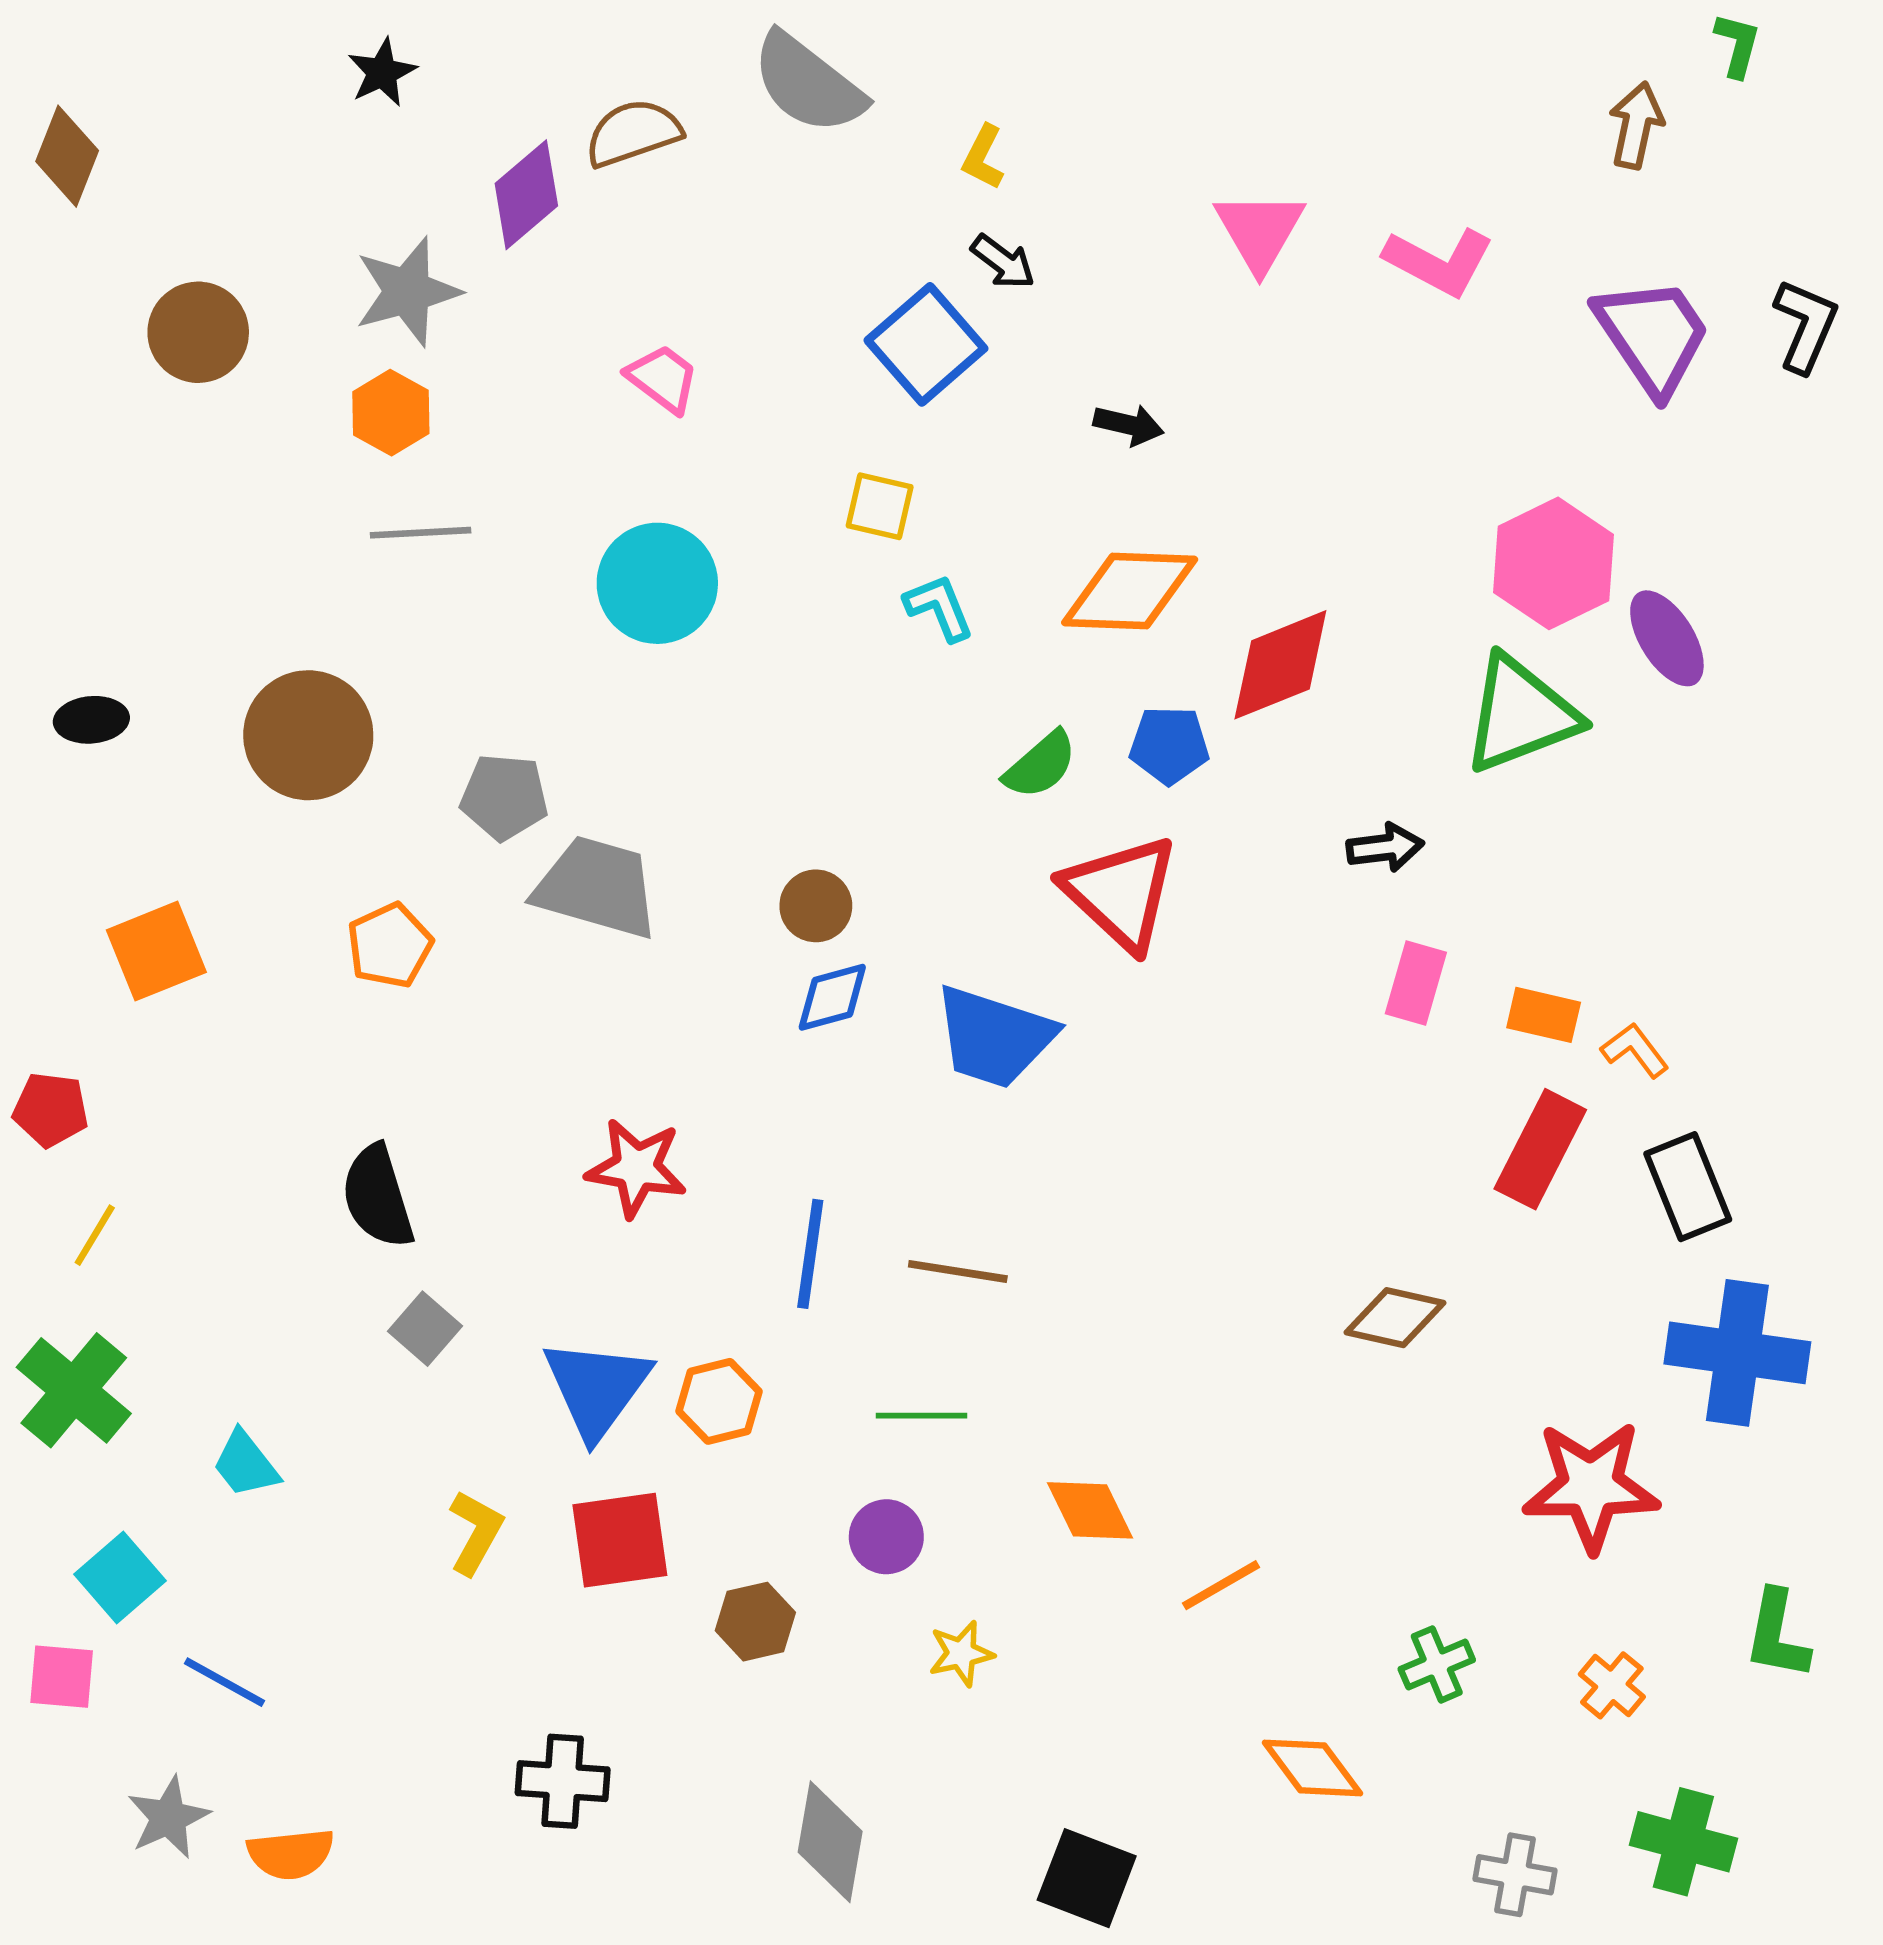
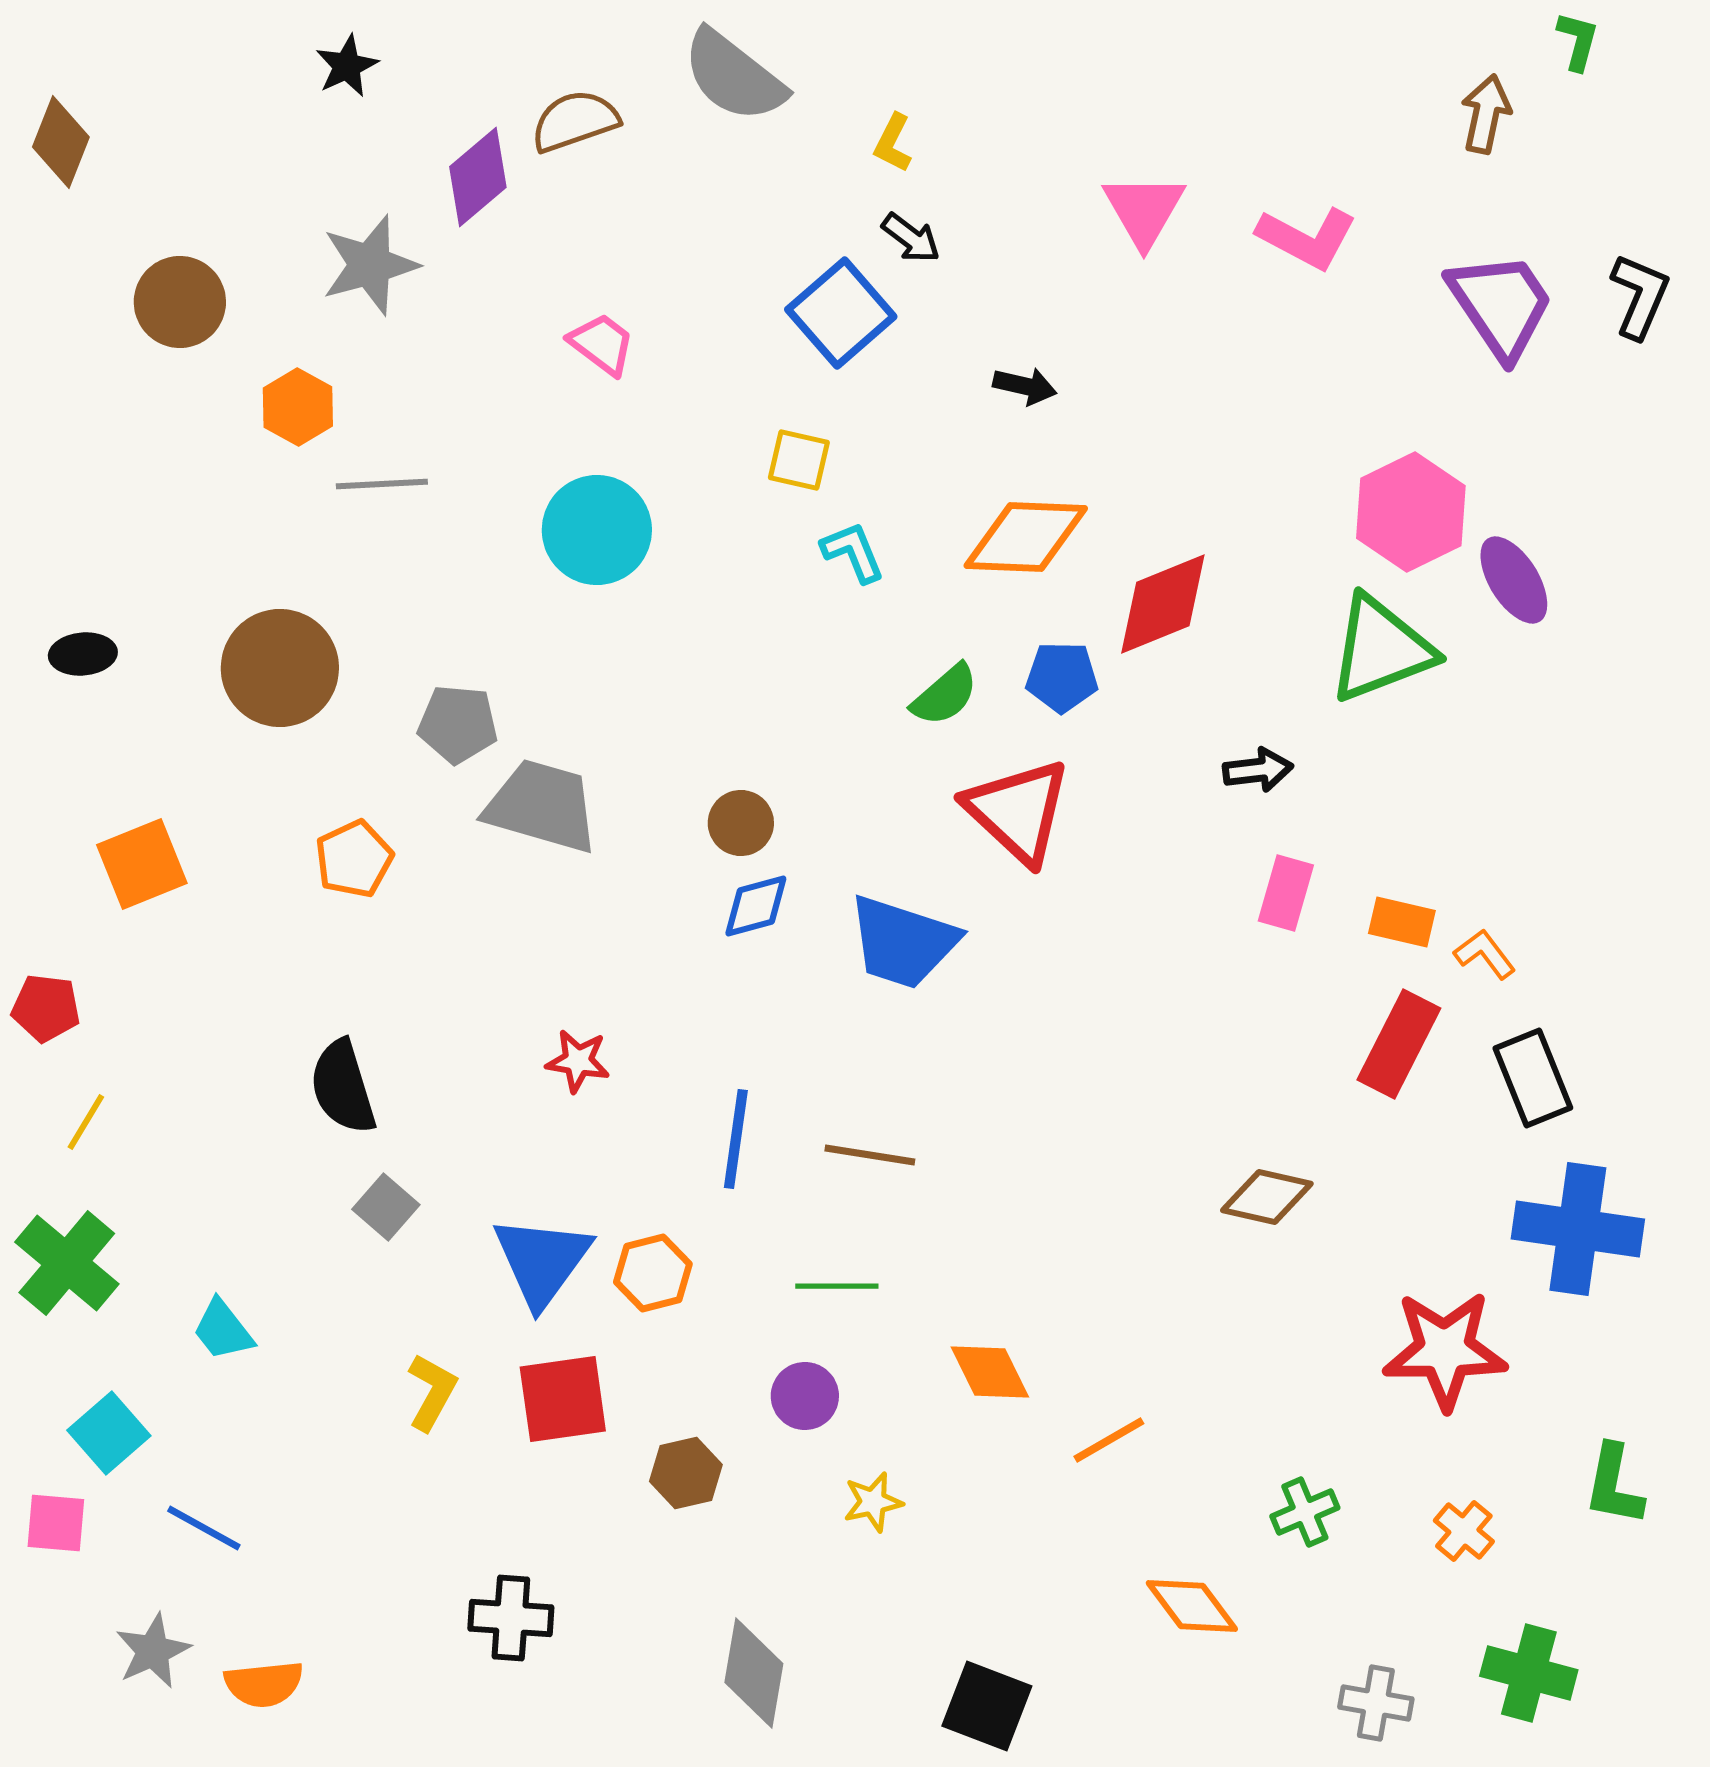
orange hexagon: (391, 413) -> (298, 407), moved
red star: (636, 1168) -> (578, 1061), size x0.7

